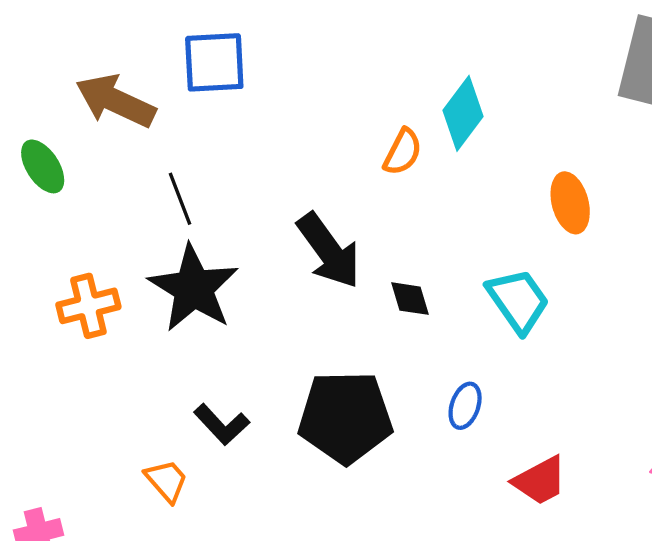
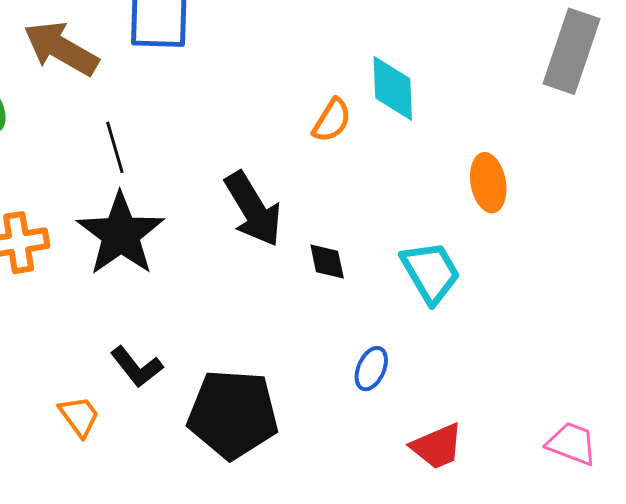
cyan diamond: (463, 113) -> (393, 88), turned -44
black pentagon: (345, 417) -> (233, 414), moved

